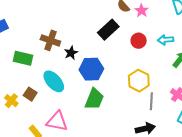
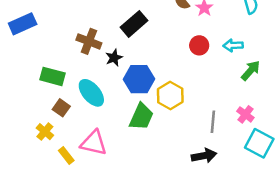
black rectangle: (108, 30) -> (134, 24), moved
green rectangle: (23, 58) -> (53, 76), moved
yellow hexagon: (139, 81) -> (170, 95), moved
yellow cross: (11, 101) -> (45, 132), moved

